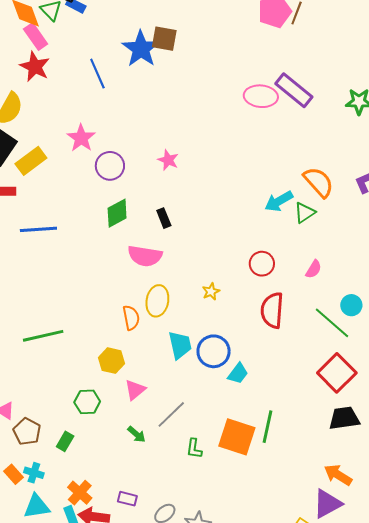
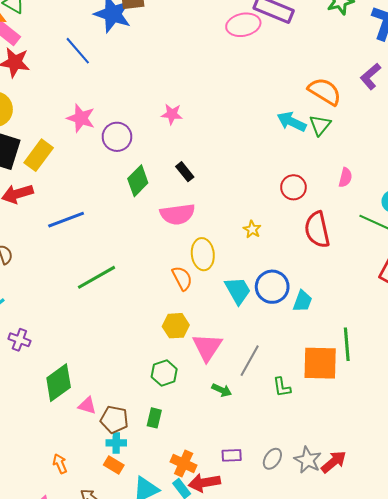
cyan arrow: (279, 201) -> (292, 122), turned 72
green line: (43, 336) -> (96, 277), moved
pink triangle: (135, 390) -> (207, 347), size x1.4
cyan cross: (34, 473) -> (116, 443), moved

